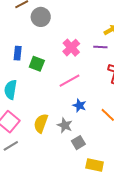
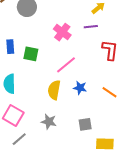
yellow semicircle: (41, 123) -> (54, 90), moved
gray star: (65, 125) -> (49, 122), moved
gray square: (78, 143) -> (85, 124), turned 32

